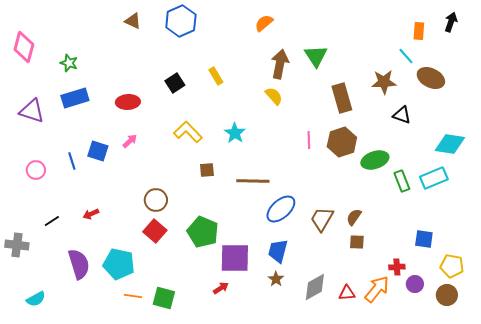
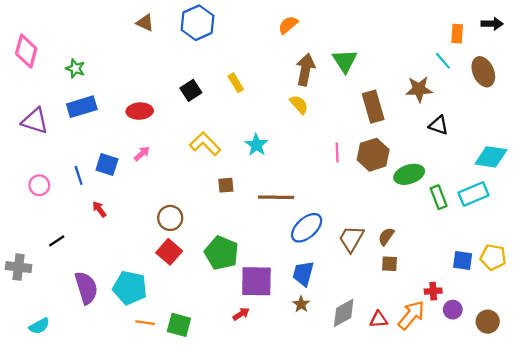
black arrow: (451, 22) -> (492, 24), turned 72
brown ellipse: (431, 78) -> (483, 72), moved, turned 40
red arrow: (91, 214) -> (99, 209), moved, turned 77
yellow pentagon: (452, 266) -> (493, 257), moved

